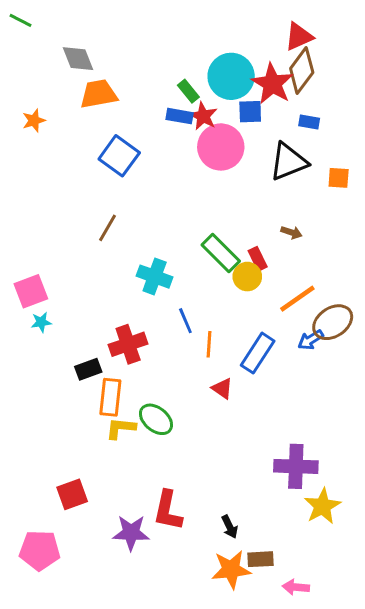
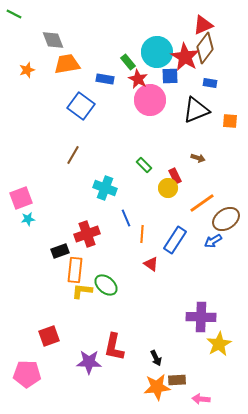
blue rectangle: (180, 116) -> (105, 79), moved
orange star: (34, 120) -> (27, 70), moved
green rectangle: (221, 253) -> (144, 165), moved, size x0.6
blue arrow: (311, 340) -> (213, 241), moved

